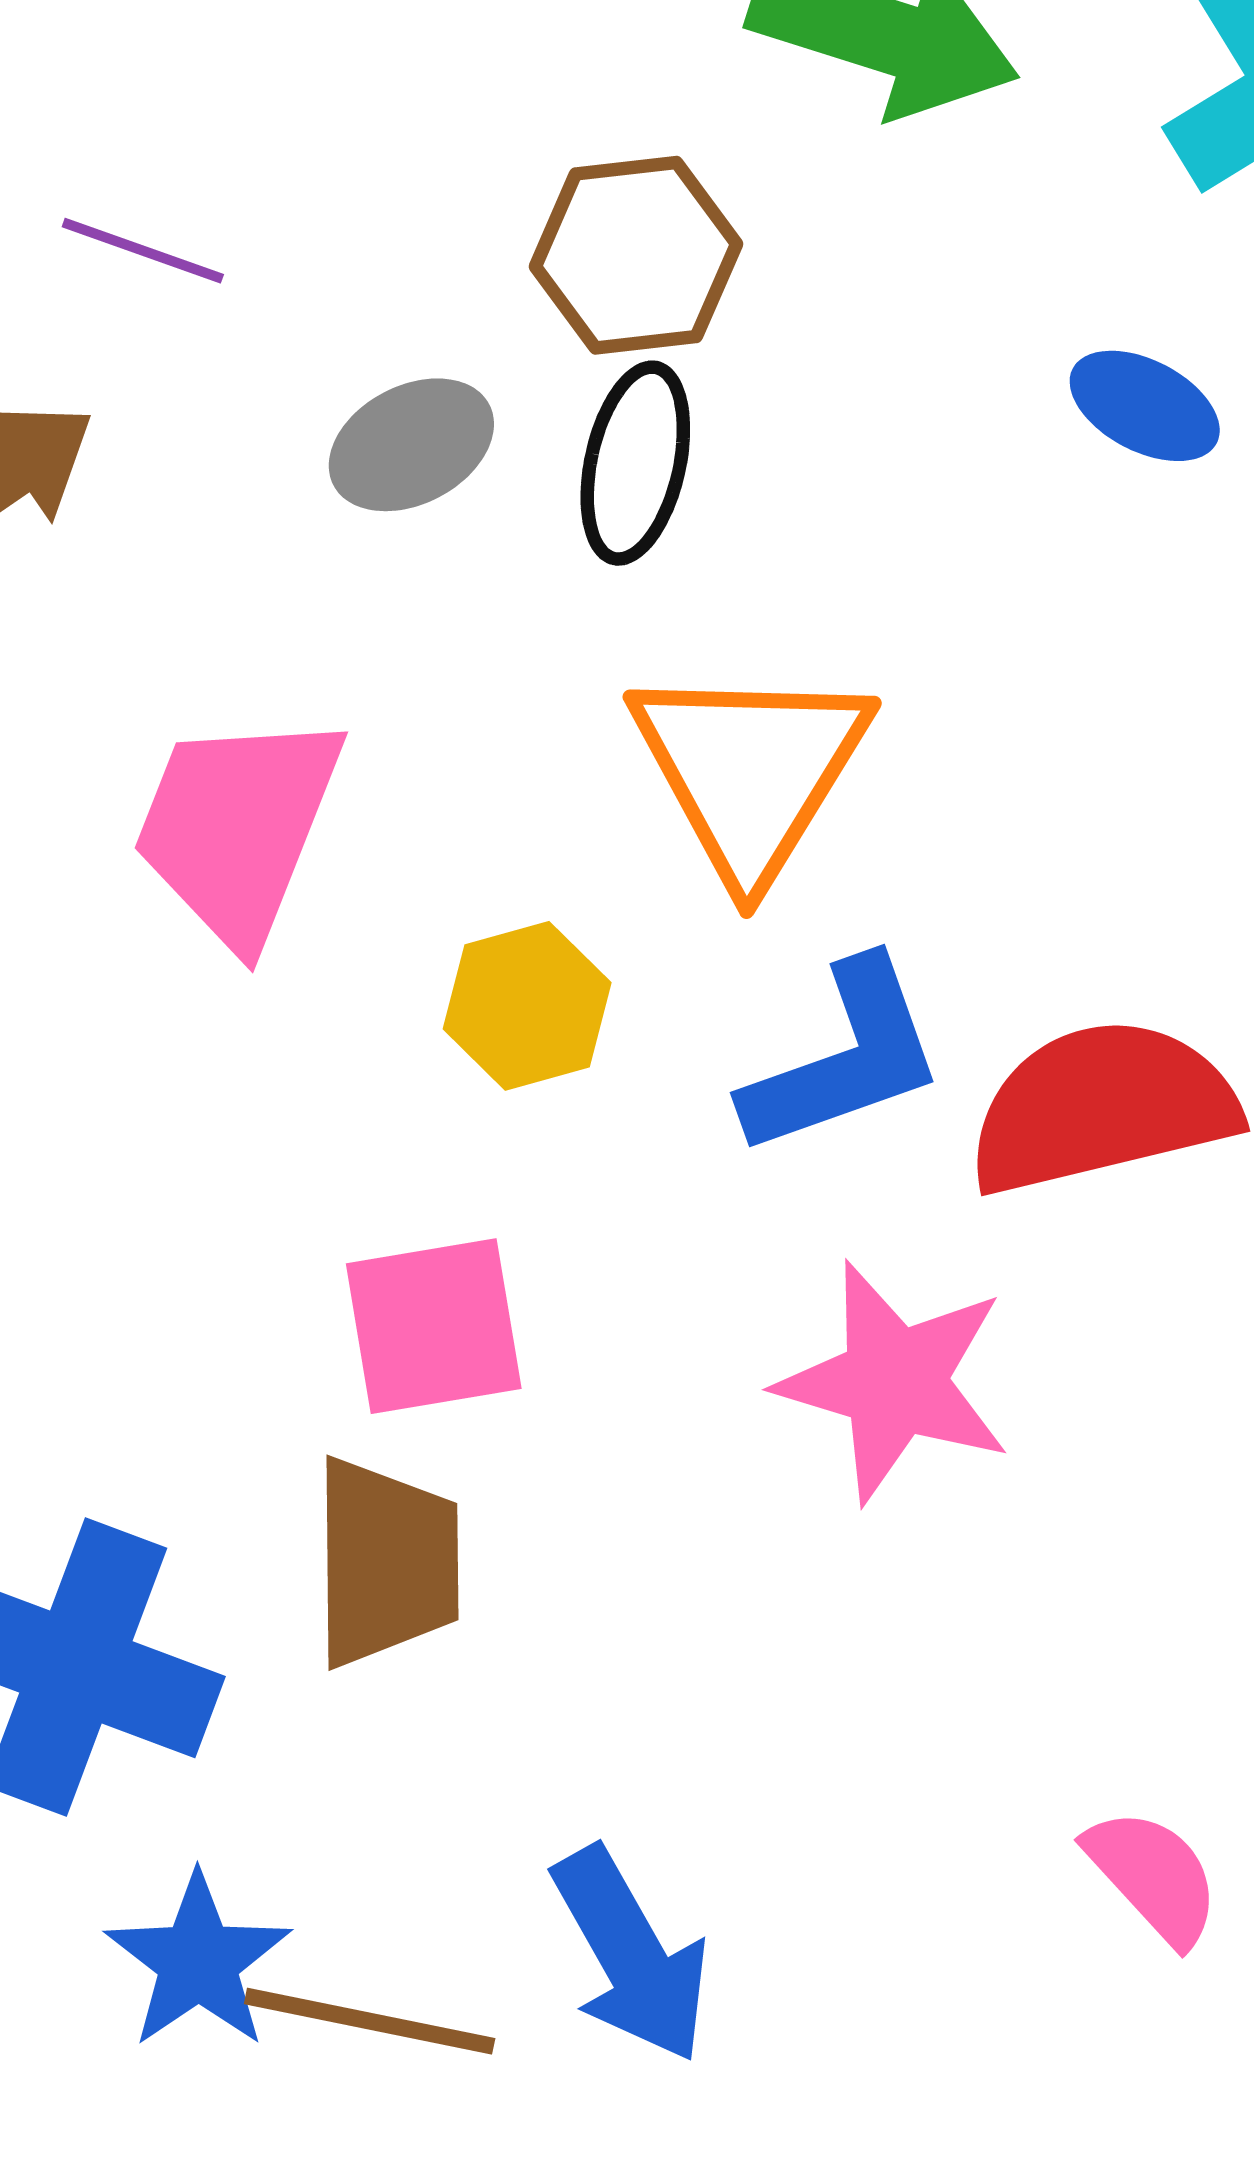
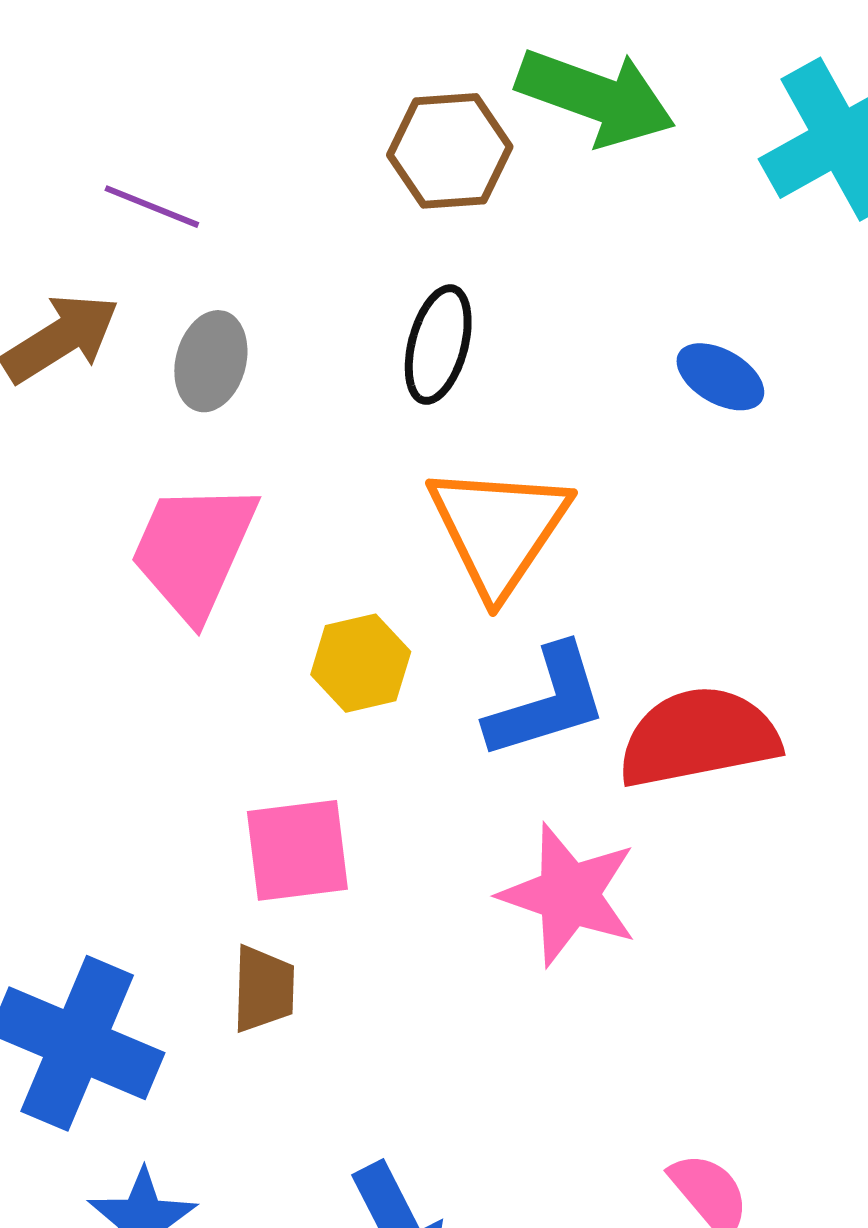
brown hexagon: (636, 255) -> (450, 151), moved
blue ellipse: (1145, 406) -> (720, 377), moved
gray ellipse: (411, 445) -> (211, 361), moved, turned -50
brown trapezoid: (386, 1562) -> (263, 989), size x0.7

